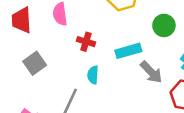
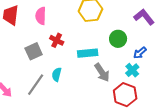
gray square: (35, 63) -> (34, 51), moved
cyan semicircle: (93, 75) -> (57, 74), moved

